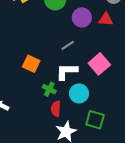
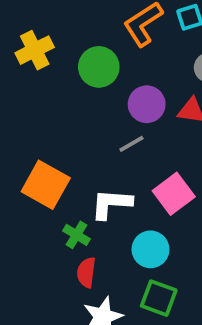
gray line: (68, 45) -> (131, 144), moved
orange square: (31, 64) -> (46, 185), size x1.4
cyan circle: (79, 93) -> (150, 249), moved

